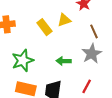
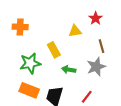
yellow rectangle: (44, 27) -> (54, 50), moved

